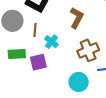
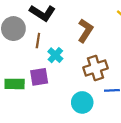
green rectangle: (17, 54) -> (15, 84), moved

